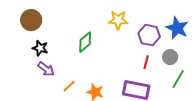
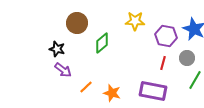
brown circle: (31, 20) -> (77, 23), moved

